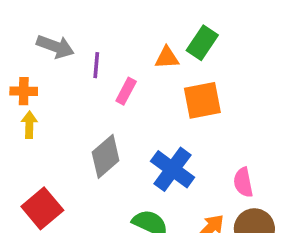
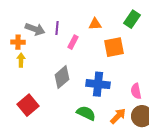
green rectangle: (202, 43) -> (132, 19), moved
gray arrow: (55, 47) -> (35, 29), moved
blue cross: (173, 169) -> (98, 84), turned -30

